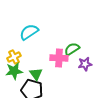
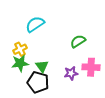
pink cross: (59, 58) -> (91, 67), moved
purple star: (85, 64) -> (71, 73), moved

